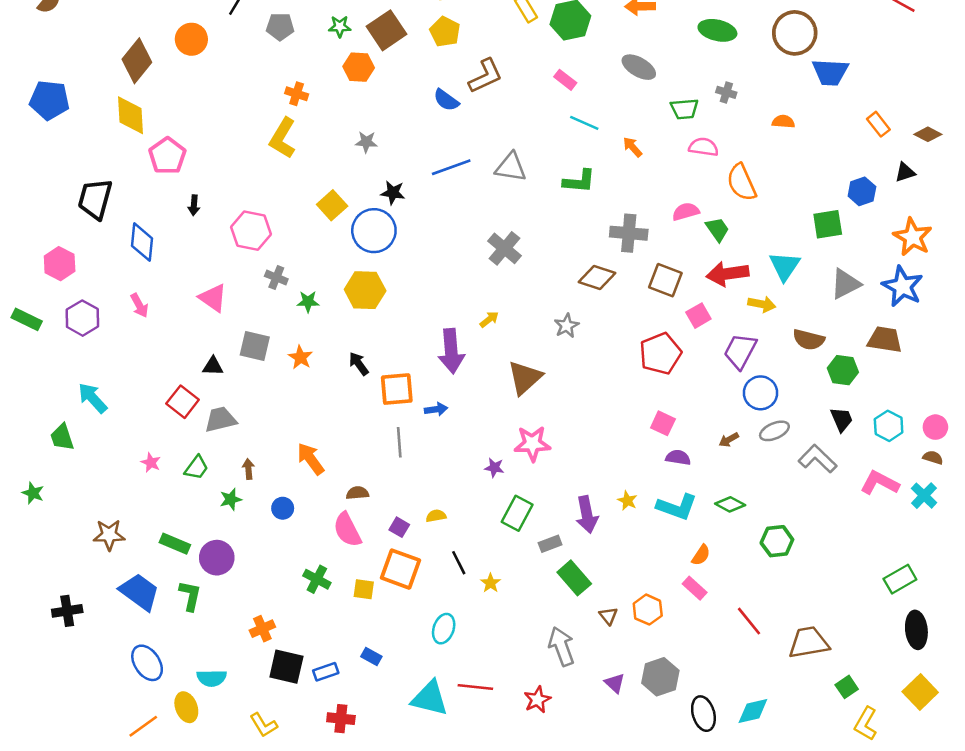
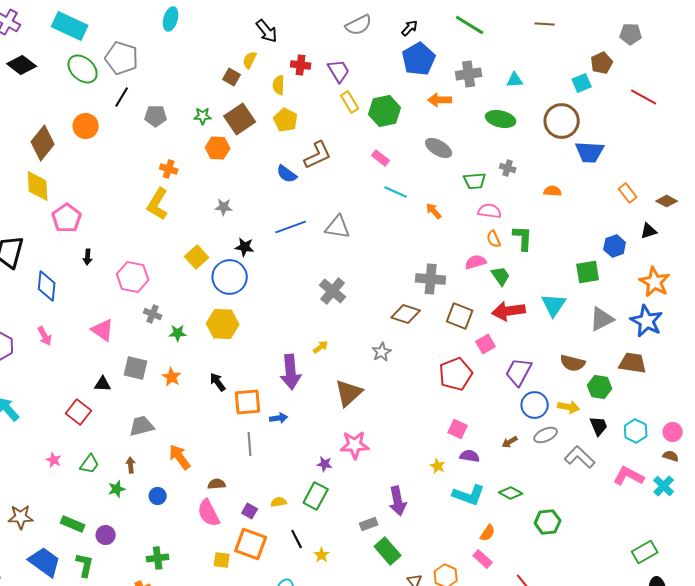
green L-shape: (579, 181) -> (523, 238), moved, turned -92
orange semicircle: (741, 182) -> (494, 239), moved, size x0.6
yellow arrow: (762, 304) -> (569, 407), moved
gray trapezoid: (221, 419) -> (142, 426), moved
yellow star: (627, 501) -> (438, 466), moved
green rectangle: (517, 513) -> (316, 496), moved
purple circle: (217, 558) -> (106, 535), size x0.7
green cross: (317, 579) -> (158, 558), moved, turned -35

